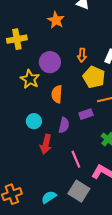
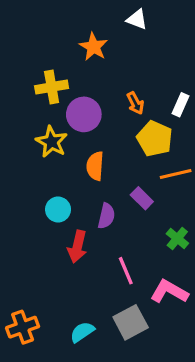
yellow cross: (17, 39) -> (52, 87), moved
orange arrow: (82, 55) -> (135, 103), turned -32
purple rectangle: (86, 114) -> (142, 198), turned 64
gray square: (79, 191) -> (131, 322), turned 30

